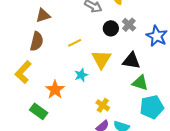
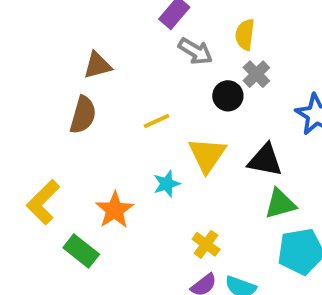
gray cross: (129, 25) -> (256, 74), moved
yellow L-shape: (23, 72) -> (43, 202), moved
green triangle: (140, 83) -> (280, 204), turned -36

